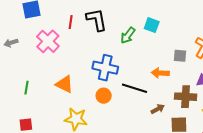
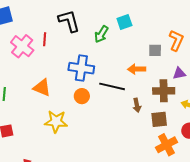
red line: (71, 22) -> (45, 39), moved
cyan square: (152, 25) -> (124, 22), turned -35
brown arrow: (158, 109) -> (137, 105), turned 112

